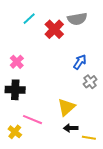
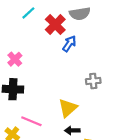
blue arrow: (80, 62) -> (69, 44), moved
gray cross: (90, 82) -> (93, 81), turned 32

